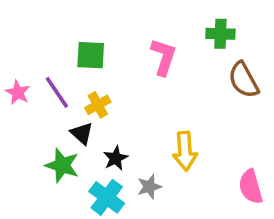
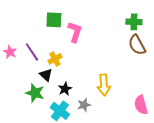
green cross: (220, 34) -> (134, 22), moved
green square: (91, 55) -> (54, 20), moved
pink L-shape: (164, 57) -> (75, 32), moved

